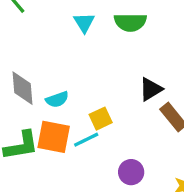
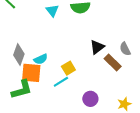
gray diamond: (22, 88) -> (19, 54), turned 30
orange square: (54, 137) -> (31, 73), moved

